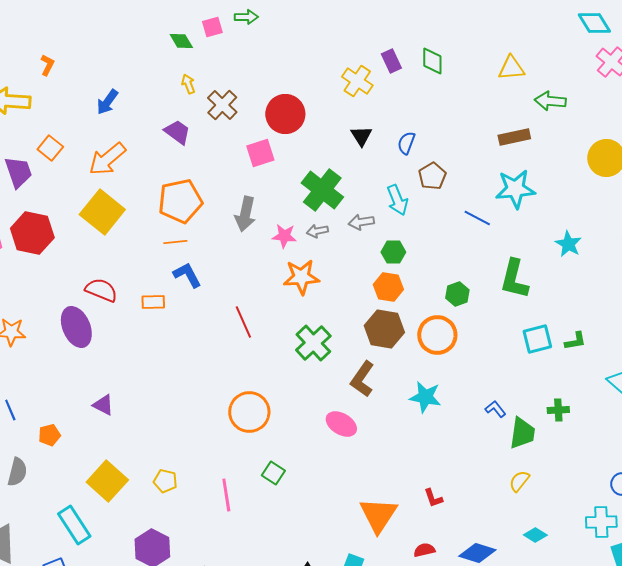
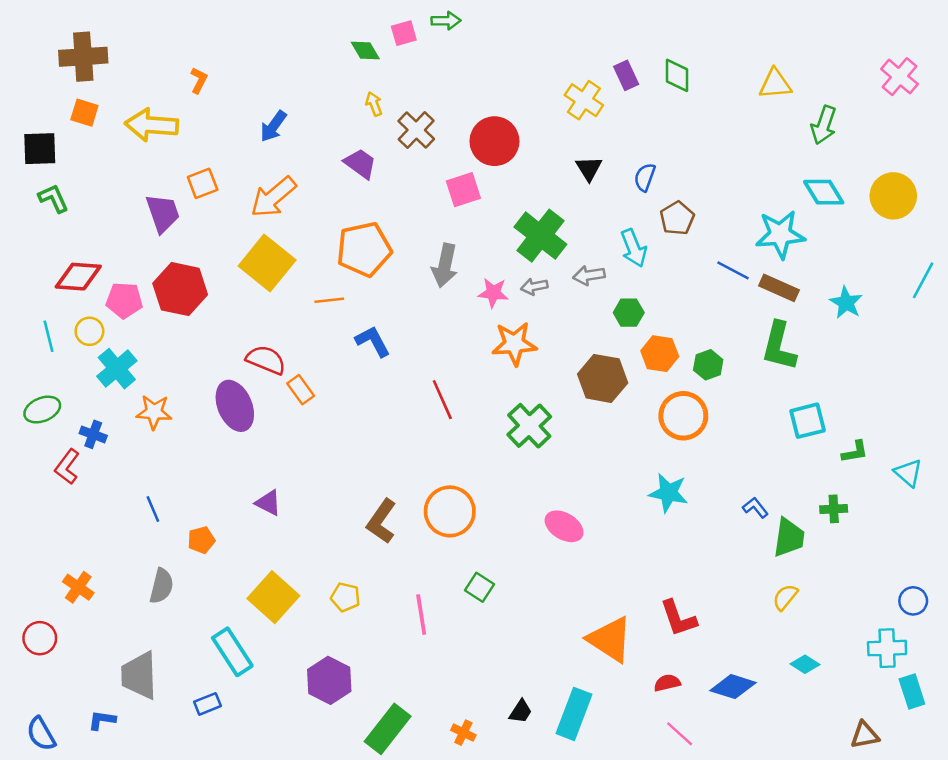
cyan diamond: (594, 23) -> (824, 192), moved
green arrow: (550, 101) -> (824, 125), turned -76
brown rectangle: (514, 137) -> (779, 288), moved, turned 36
orange square: (50, 148) -> (203, 183), turned 30
orange line: (175, 242) -> (329, 300), moved
orange hexagon: (388, 287) -> (660, 354), moved
orange rectangle: (153, 302) -> (301, 390), moved, turned 55
brown hexagon: (384, 329) -> (603, 378), moved
green L-shape: (575, 341) -> (855, 452), moved
brown L-shape: (362, 379) -> (381, 521), moved
red L-shape: (433, 498) -> (678, 618), size x1.6
orange triangle: (378, 515) -> (610, 639), turned -30

